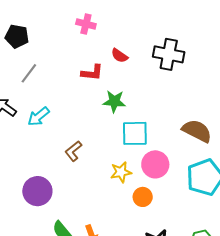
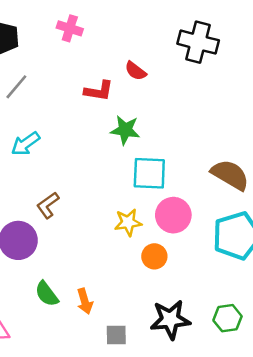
pink cross: (86, 24) -> (70, 28), moved
black cross: (169, 54) -> (198, 42), moved
brown L-shape: (73, 151) -> (48, 205), moved

